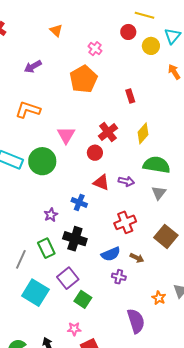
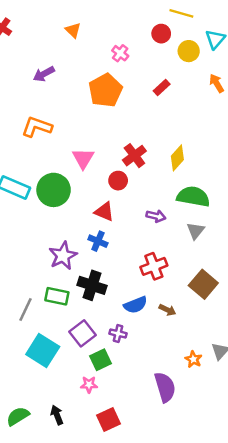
red rectangle: (130, 96) -> (162, 87), moved, turned 64
red triangle: (101, 182) -> (104, 212), moved
purple star: (51, 215) -> (63, 256), size x1.6
green rectangle: (46, 248) -> (57, 296), turned -54
purple cross: (119, 277) -> (118, 334), moved
green square: (83, 299) -> (100, 360), turned 30
pink star: (74, 329) -> (89, 385), moved

